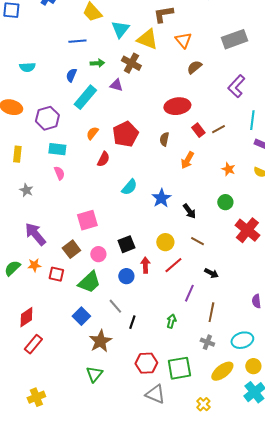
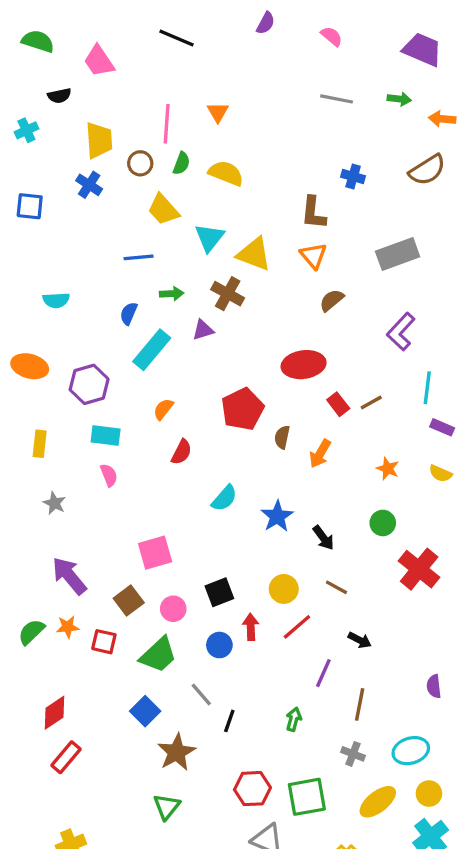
brown L-shape: (163, 14) -> (313, 213), moved, turned -75
purple triangle: (116, 85) -> (203, 330), turned -32
red pentagon: (125, 134) -> (243, 409), moved
brown semicircle: (164, 139) -> (282, 437), moved

